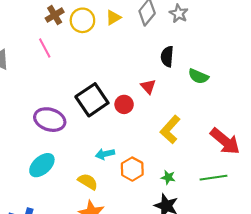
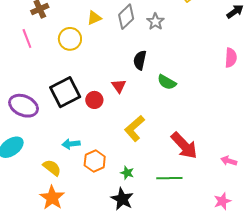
yellow circle: (82, 20) -> (70, 39), moved

